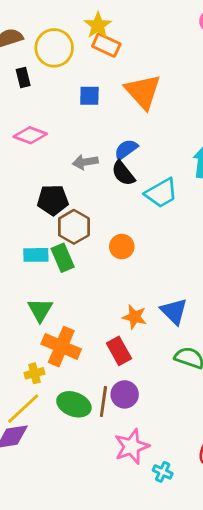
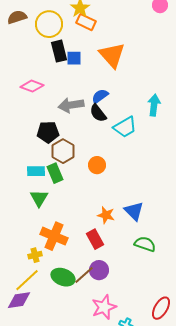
black rectangle: (23, 77) -> (59, 51), moved, size x1.5
gray arrow: (85, 162) -> (71, 105), size x1.4
green triangle: (40, 310) -> (39, 198), moved
brown line: (103, 401) -> (84, 275), turned 40

